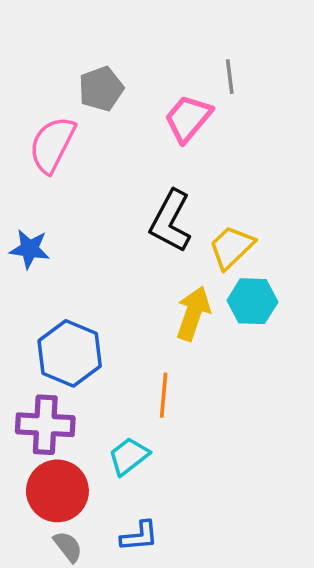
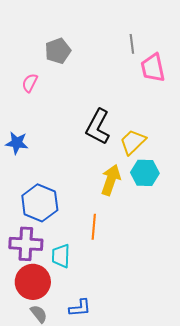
pink trapezoid: (188, 118) -> (153, 68), moved, turned -52
pink semicircle: (52, 144) -> (30, 83), size x0.6
cyan trapezoid: (129, 456) -> (61, 256), moved, turned -50

